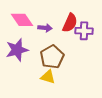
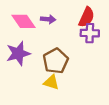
red semicircle: (70, 23) -> (87, 17), moved
purple arrow: (45, 28) -> (48, 19), moved

